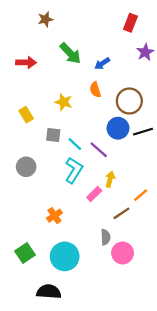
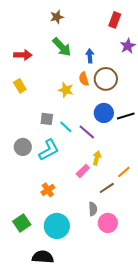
brown star: (45, 19) -> (57, 17), moved
blue arrow: (102, 64) -> (90, 56), turned 120
brown circle: (129, 101) -> (106, 79), moved
yellow star: (64, 102) -> (66, 90), moved
yellow rectangle: (26, 115) -> (20, 86), moved
cyan L-shape: (74, 170) -> (49, 150), moved, turned 30

